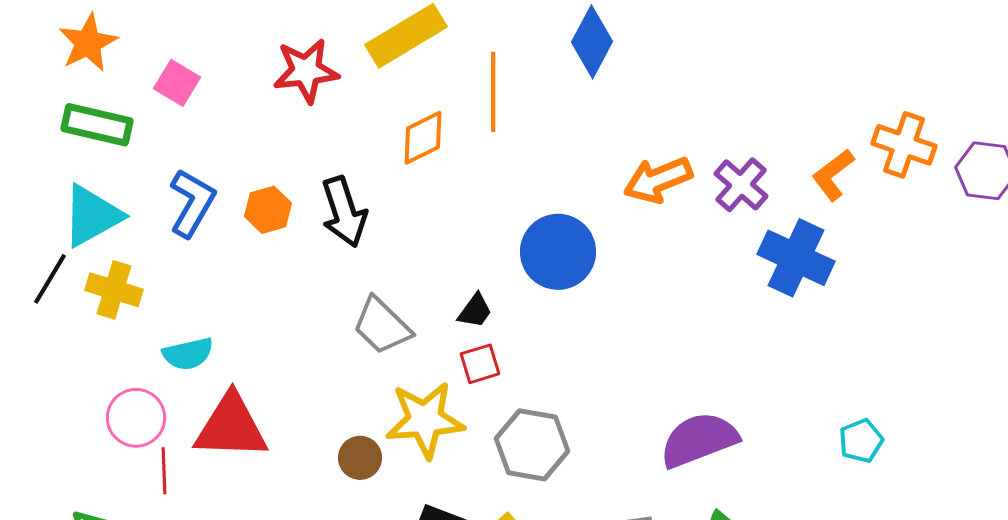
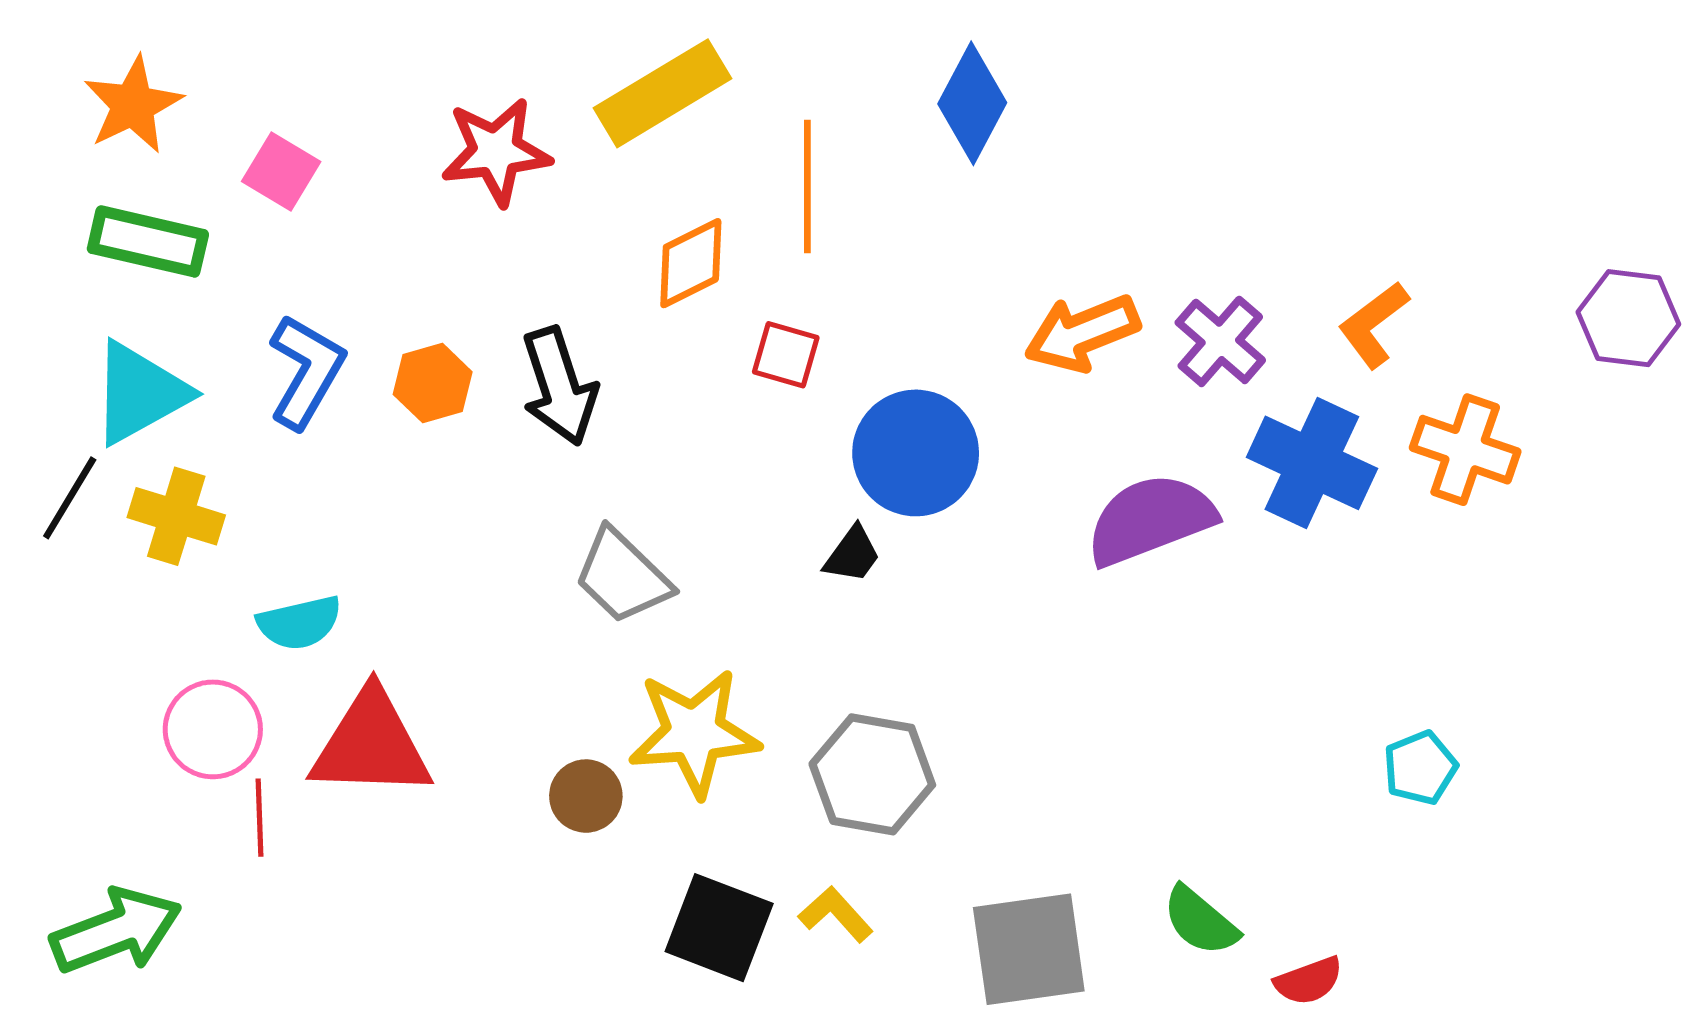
orange cross: (904, 145) -> (1465, 450), moved
black trapezoid: (475, 311) -> (852, 555), moved
red square: (480, 364) -> (786, 355), moved, turned 33
purple semicircle: (699, 440) -> (1150, 520), moved

